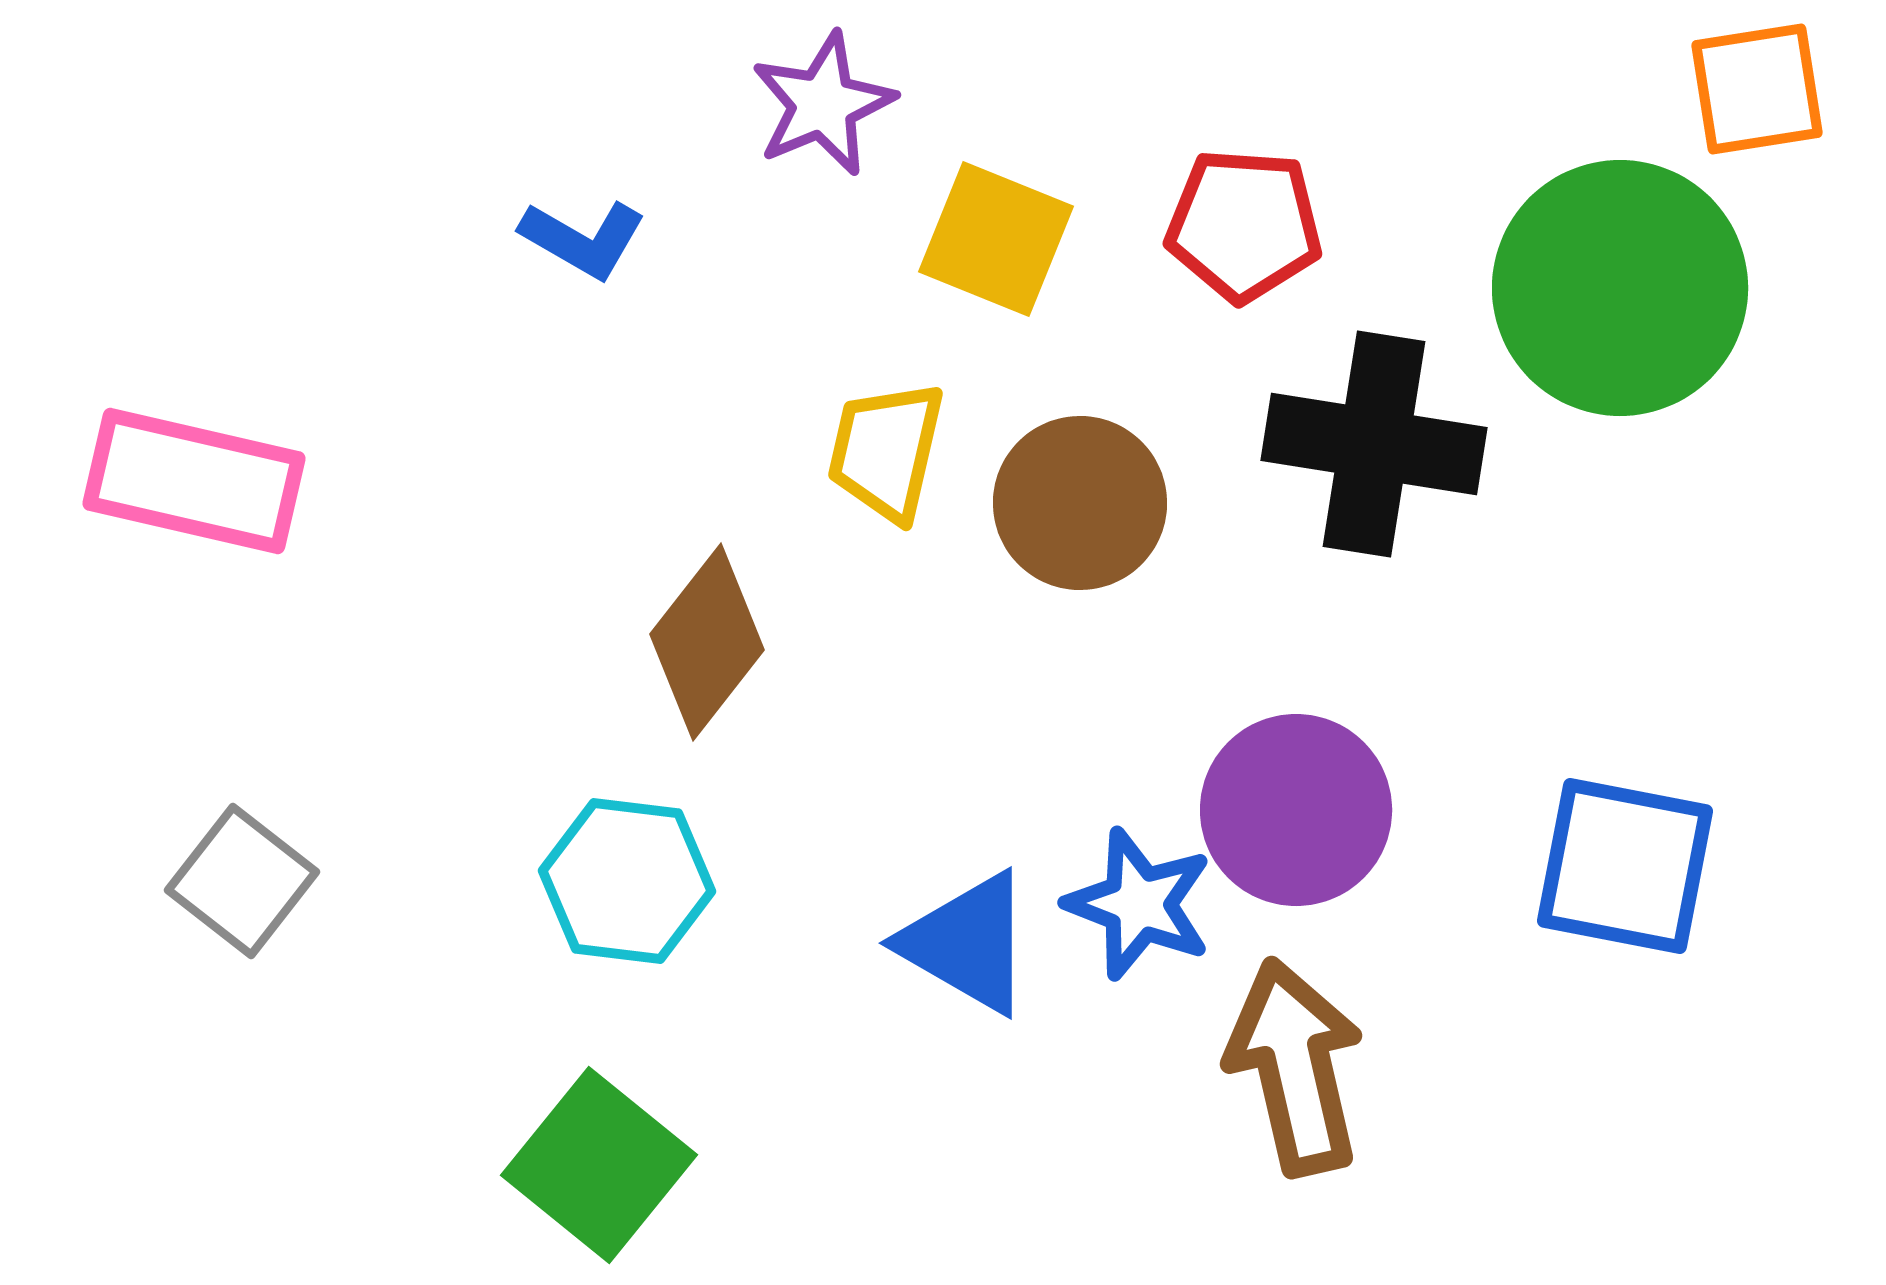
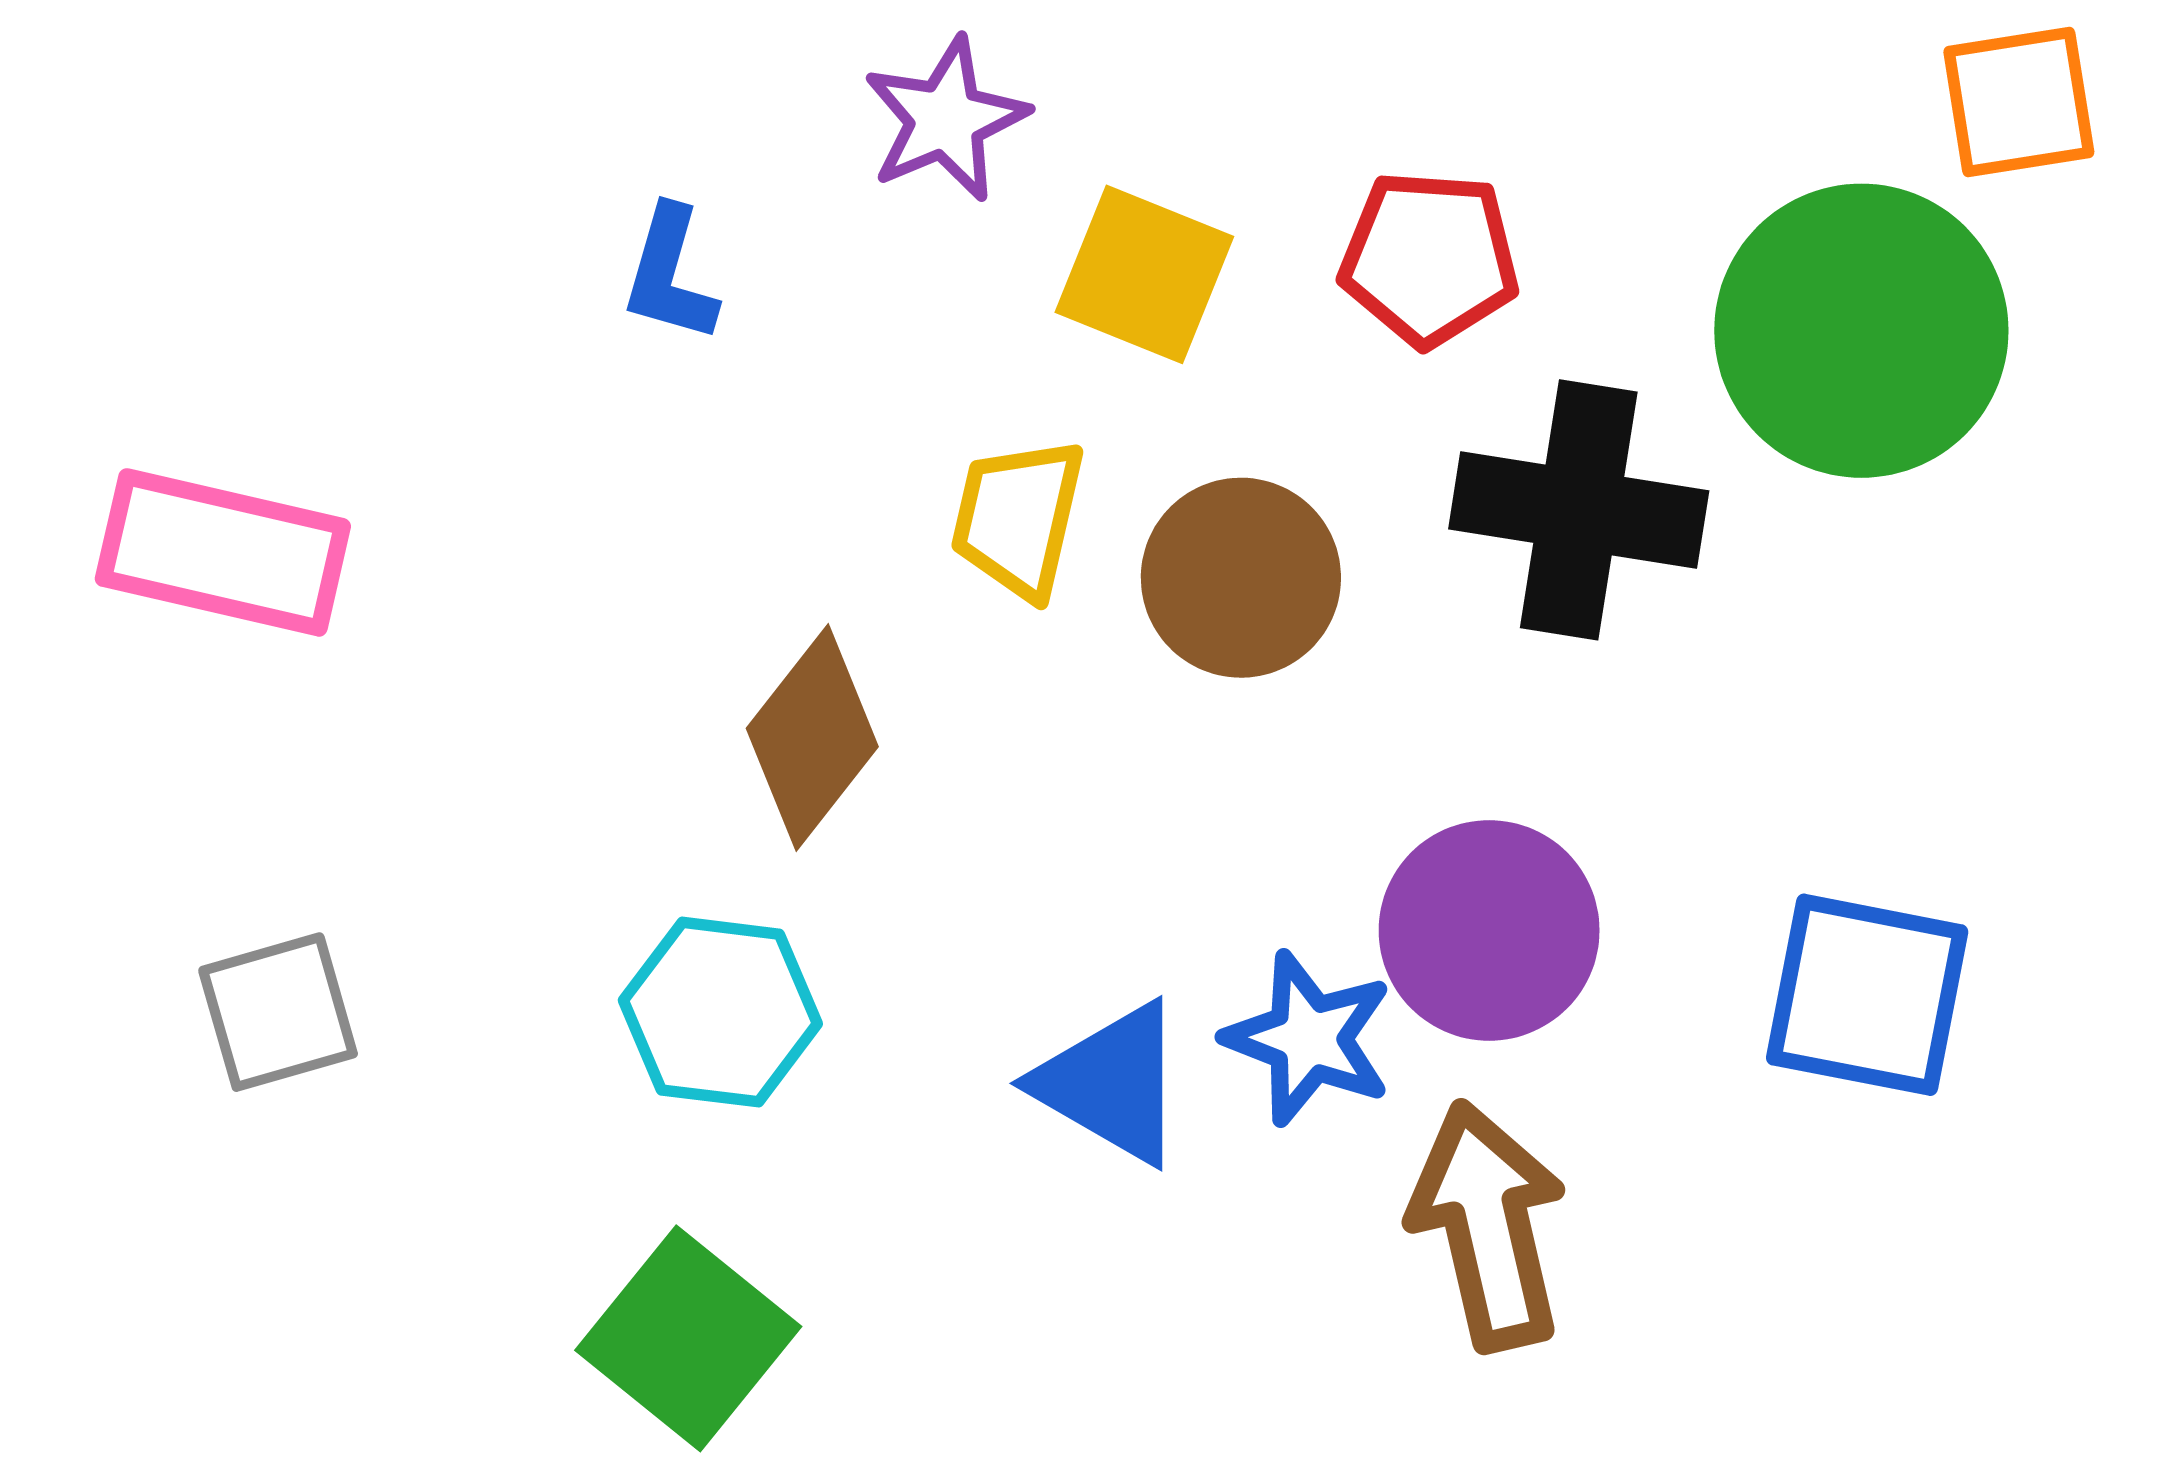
blue L-shape: (583, 239) -> (670, 274), turned 76
gray square: (242, 881) -> (278, 1012), turned 36

